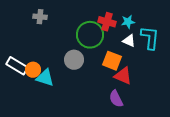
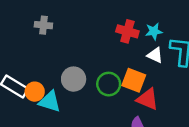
green circle: (90, 35) -> (109, 84), moved, size x0.7
gray circle: (74, 60) -> (74, 79), moved

